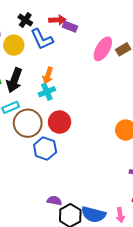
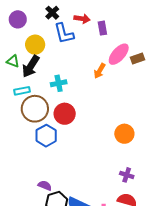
purple rectangle: (70, 27) -> (102, 28), moved, turned 48
yellow circle: (14, 45) -> (35, 45), moved
orange arrow: (48, 76) -> (100, 71), moved

